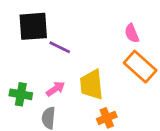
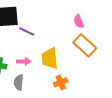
pink arrow: (55, 89) -> (24, 61), turned 32

